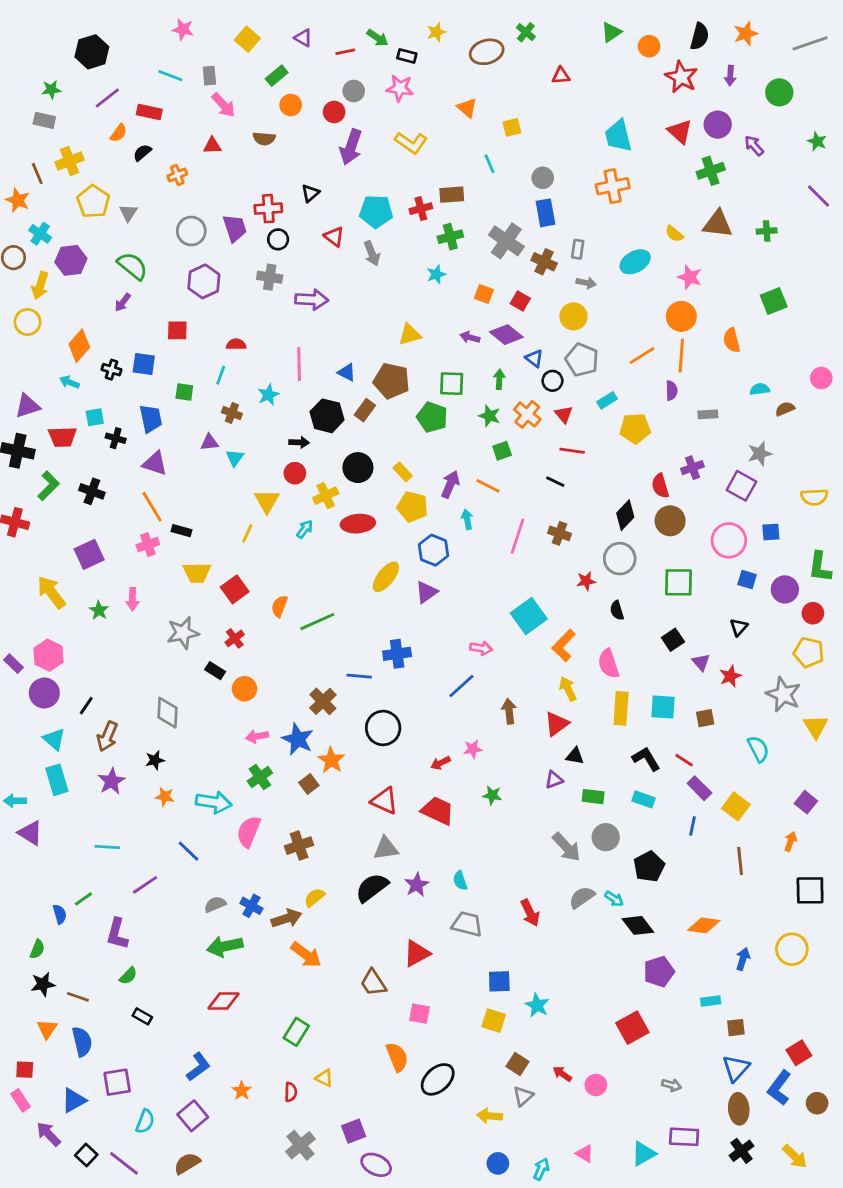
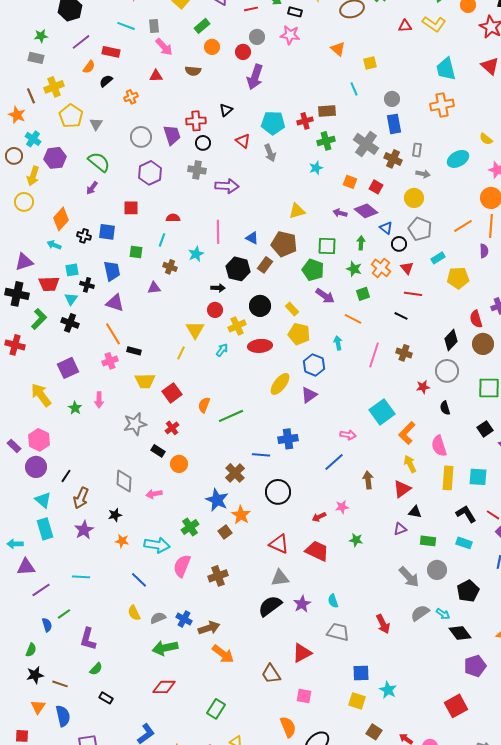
yellow L-shape: (411, 143) -> (434, 24), moved
cyan triangle: (235, 458) -> (71, 299), moved
purple arrow: (450, 484) -> (325, 296), moved, turned 102
pink arrow: (257, 736) -> (154, 494), moved
purple triangle: (30, 833) -> (26, 567), turned -36
purple line: (145, 885) -> (41, 590), moved
yellow semicircle: (314, 897) -> (134, 613), moved, turned -77

